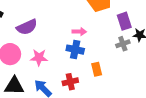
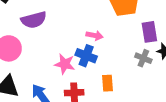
gray cross: (123, 44) -> (143, 58), turned 32
pink star: (39, 57) -> (65, 64), moved

